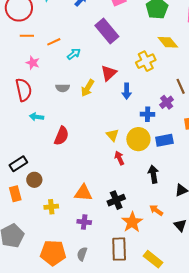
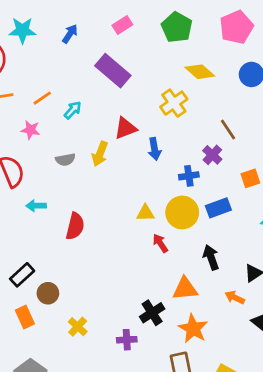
pink star: (33, 63) -> (31, 130), moved
red triangle: (109, 73) -> (125, 128), turned 30
yellow triangle: (112, 135) -> (145, 213), turned -40
orange triangle: (83, 193) -> (185, 289), moved
black cross: (116, 200) -> (152, 313), moved
yellow cross: (51, 207) -> (78, 327), turned -32
orange arrow: (156, 210) -> (235, 297), moved

